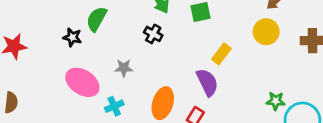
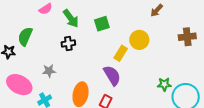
yellow circle: (266, 32) -> (139, 40), moved
black cross: (153, 34) -> (68, 43), turned -32

